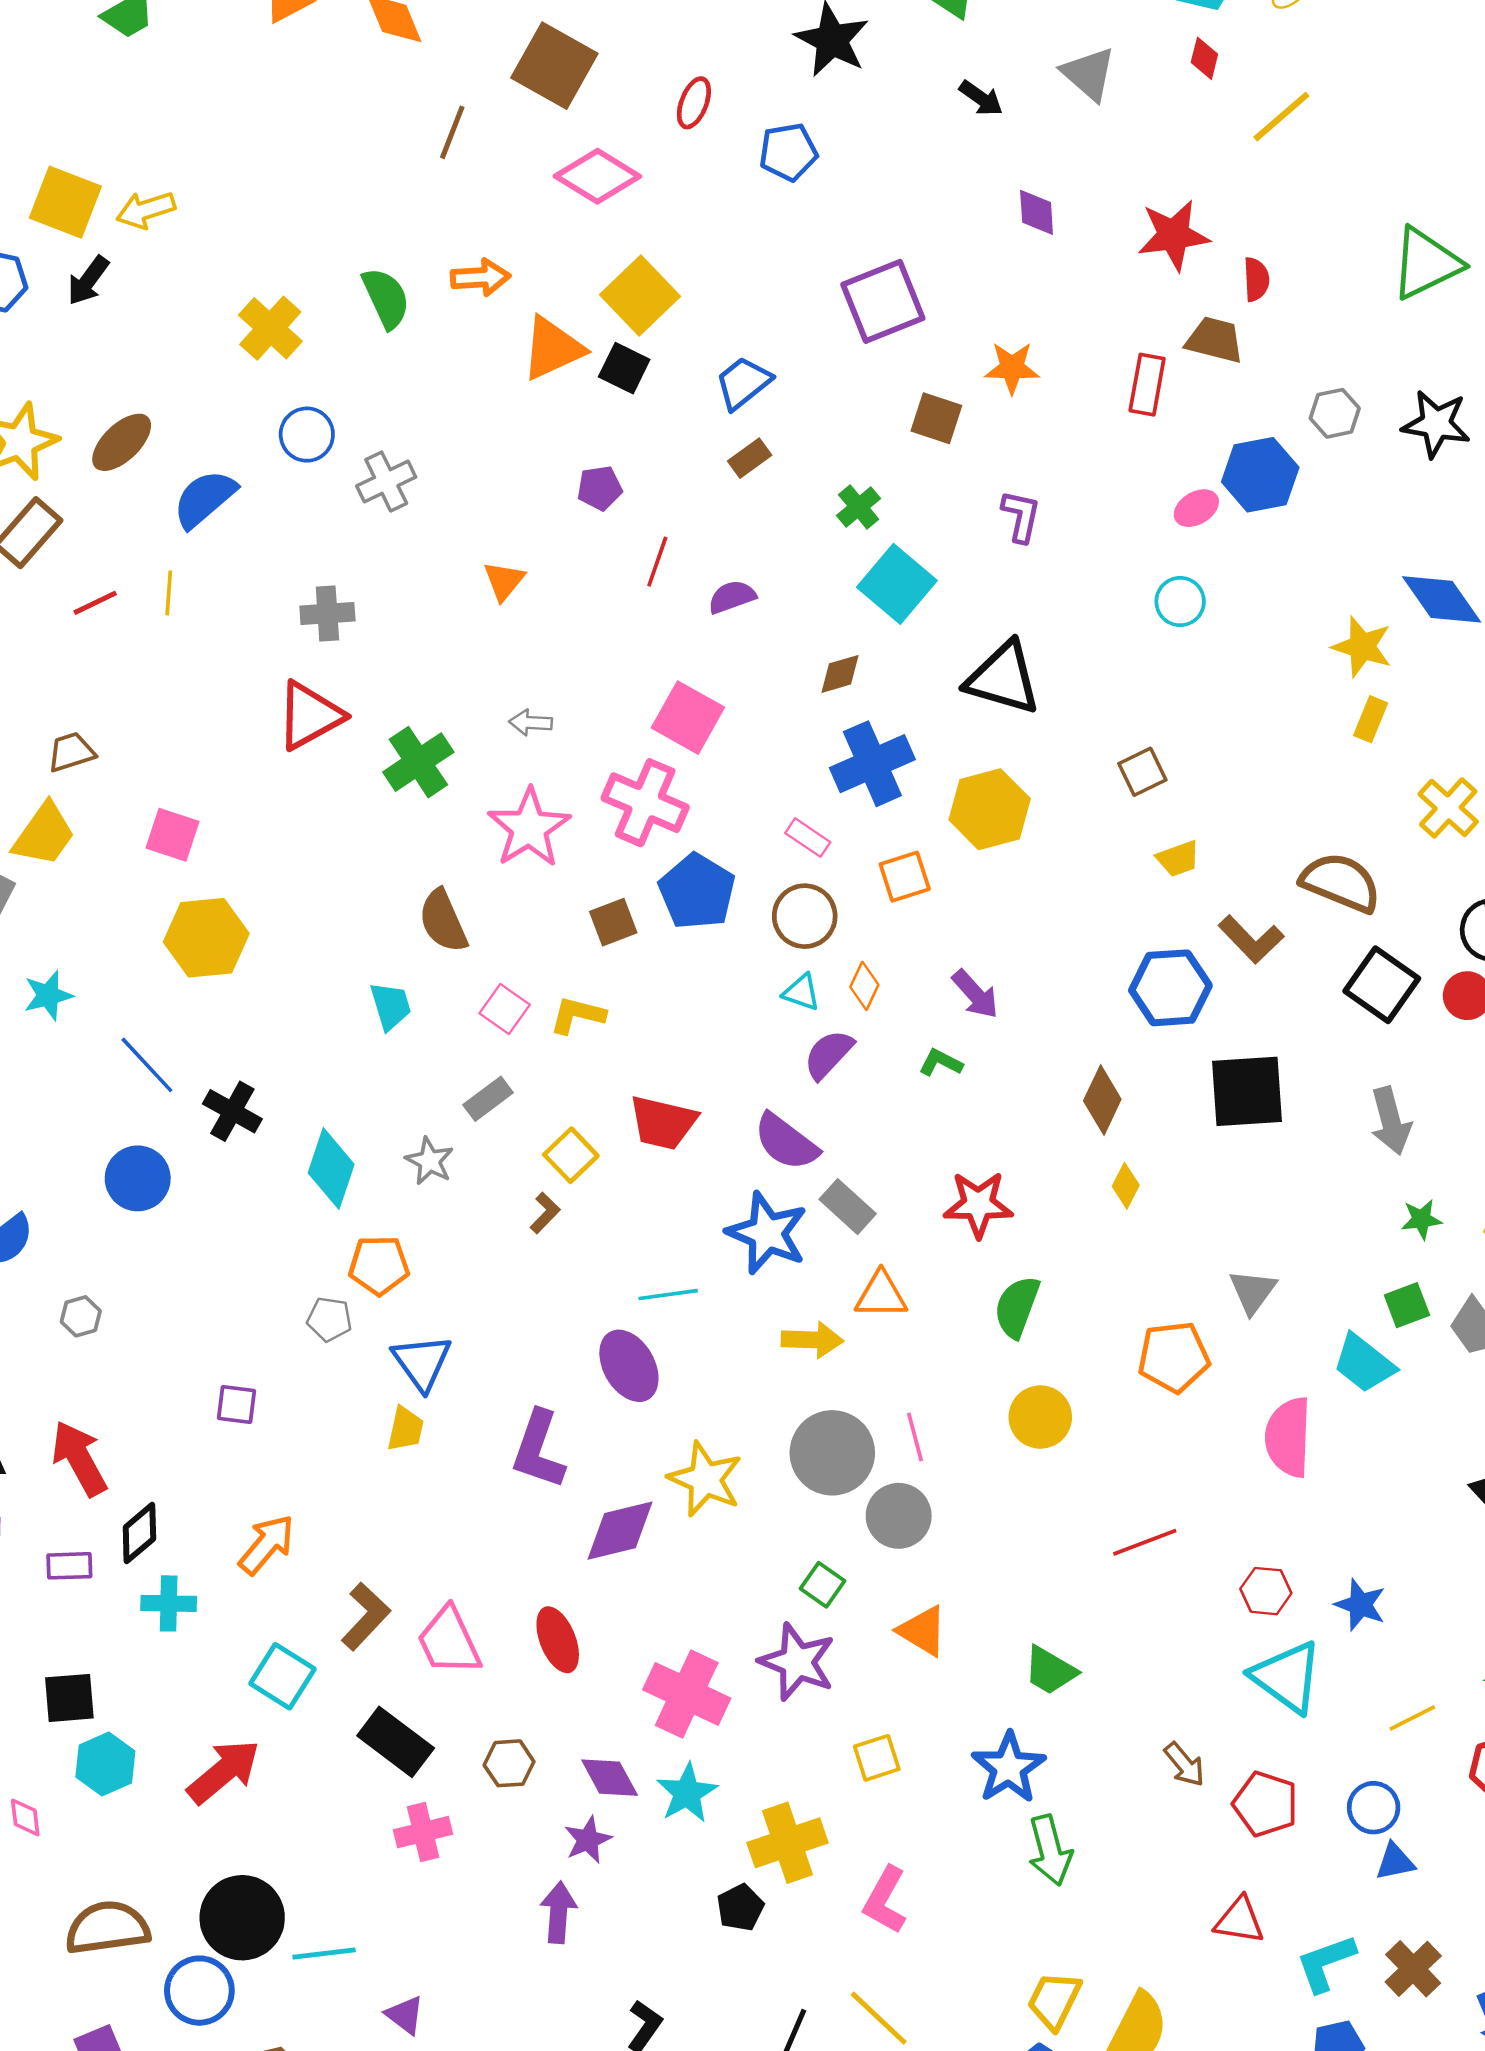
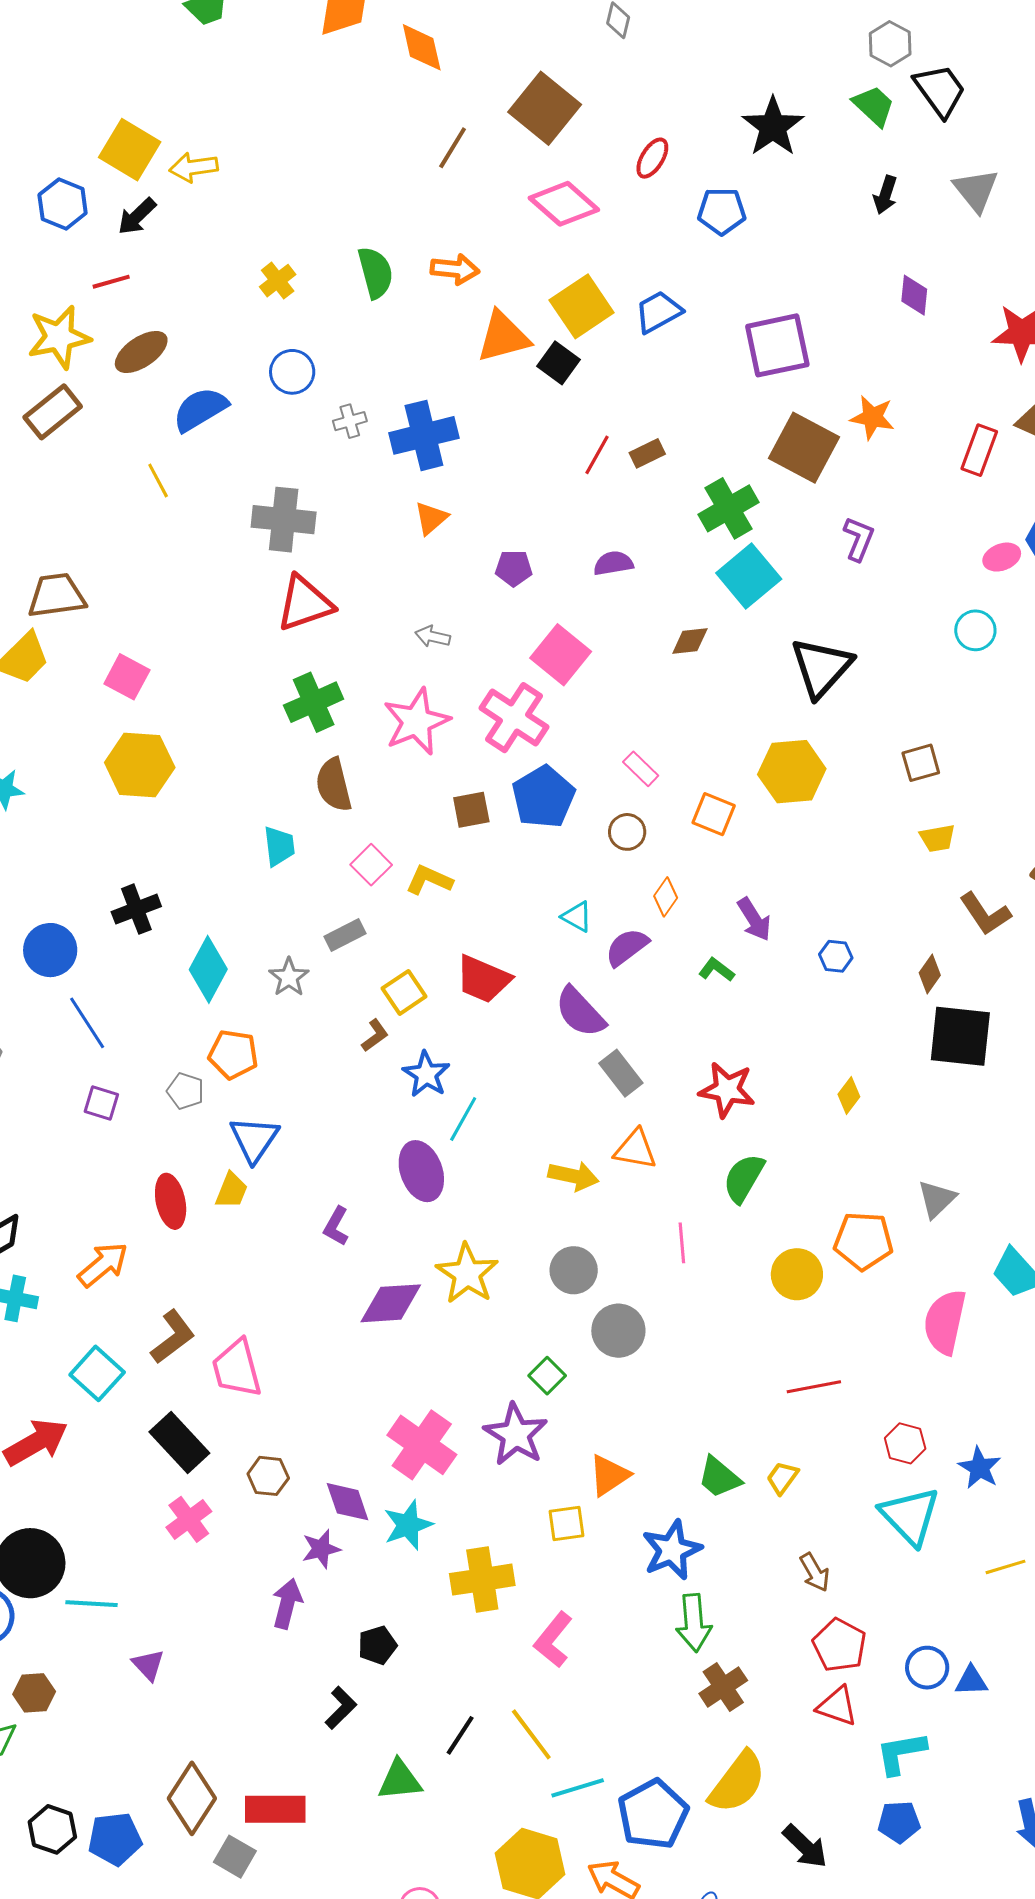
black arrow: (981, 98) -> (885, 195), turned 63
yellow cross: (270, 328) -> (278, 281), size x0.7
blue trapezoid: (743, 383) -> (658, 312), moved
brown square: (936, 418) -> (804, 448), size x1.6
gray cross: (386, 482) -> (350, 421), size x0.7
purple pentagon: (600, 488) -> (514, 568), moved
green cross: (859, 507) -> (729, 508), size x1.6
red line: (657, 562) -> (597, 455), moved
yellow line: (169, 593) -> (158, 481), turned -42
red line: (95, 603) -> (111, 282), moved
gray cross: (327, 614) -> (284, 520), size x1.4
black triangle: (1003, 678) -> (821, 667), turned 46
red triangle: (310, 716) -> (305, 603), moved
brown trapezoid: (71, 752) -> (57, 596), size x1.5
green cross: (418, 762) -> (314, 702), moved
blue cross: (872, 764) -> (424, 435), moved
orange square: (905, 877) -> (714, 814), turned 30
brown circle: (805, 916) -> (627, 832), size x0.7
blue hexagon: (1170, 988) -> (836, 956), moved, size x0.5
cyan triangle: (801, 992) -> (577, 917), moved
blue line: (147, 1065) -> (87, 1023), moved
brown diamond: (1102, 1100) -> (930, 974), moved, size x0.7
black cross: (232, 1111) -> (136, 909), turned 30
blue star: (767, 1233) -> (426, 1074), moved, size x0.7
cyan line: (668, 1295) -> (463, 1119), turned -63
purple square: (236, 1404) -> (101, 1103), moved
yellow circle: (1040, 1417) -> (797, 1274), moved
pink line: (915, 1437) -> (682, 1243), moved
purple L-shape: (538, 1450) -> (336, 1226), size x0.6
gray circle: (832, 1453) -> (574, 1270), size x0.7
orange triangle: (923, 1631) -> (609, 1475), moved, turned 45
red ellipse: (558, 1640) -> (171, 1201), moved
red pentagon: (1266, 1804) -> (840, 1645), moved
blue circle: (1374, 1808) -> (927, 1668), moved
pink cross: (423, 1832) -> (189, 1519), turned -33
black pentagon: (740, 1907) -> (377, 1645), moved
brown cross: (1413, 1969) -> (723, 1687), moved
yellow trapezoid: (1054, 2000) -> (782, 1478), moved, size x0.7

